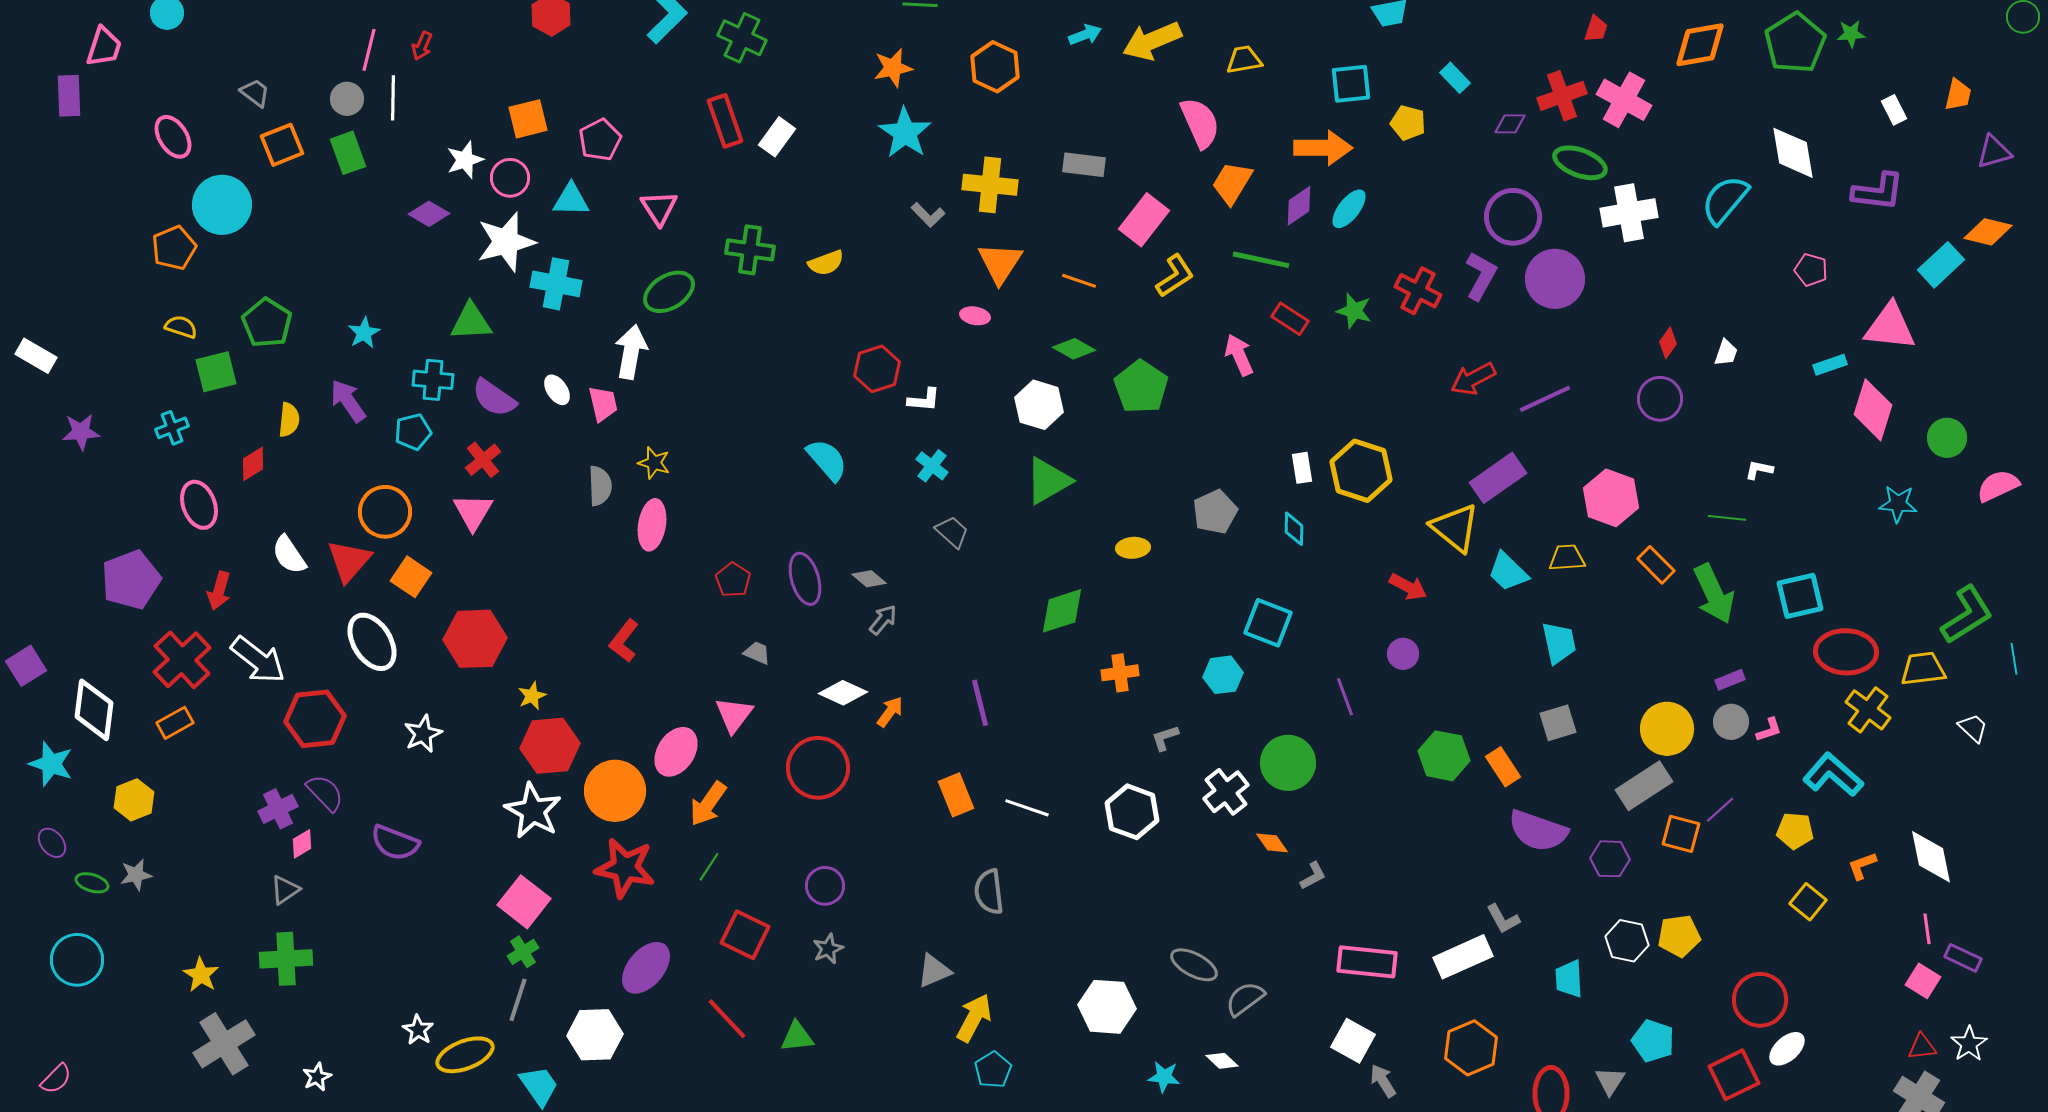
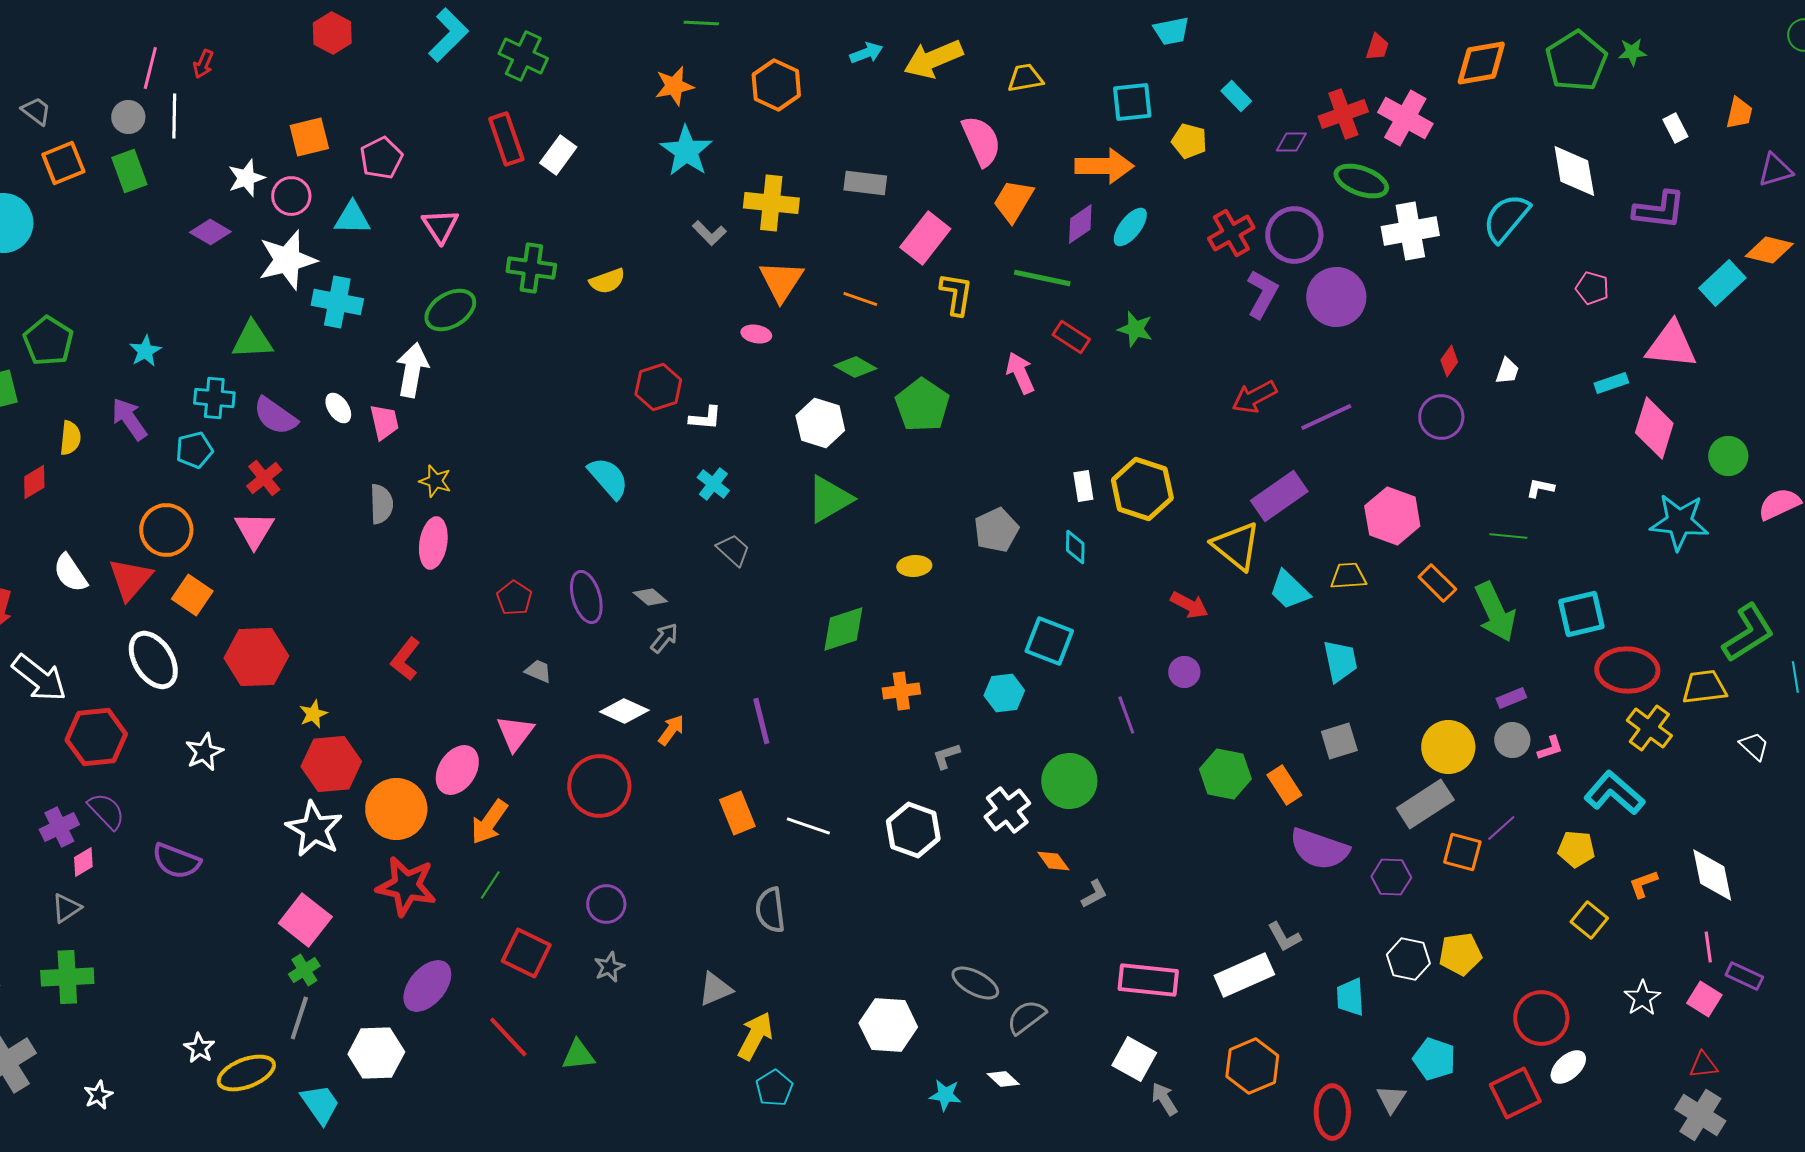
yellow L-shape: (1175, 276) -> (956, 294), turned -48
red cross: (1418, 291) -> (1231, 233), moved, turned 33
cyan star: (1898, 504) -> (1679, 522), size x1.5
white star: (1969, 1044) -> (1642, 998), moved

